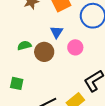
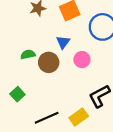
green square: (17, 83) -> (17, 94), turned 32

